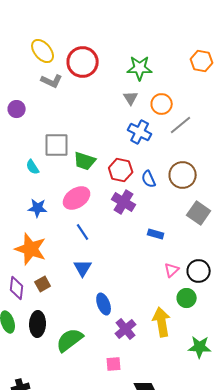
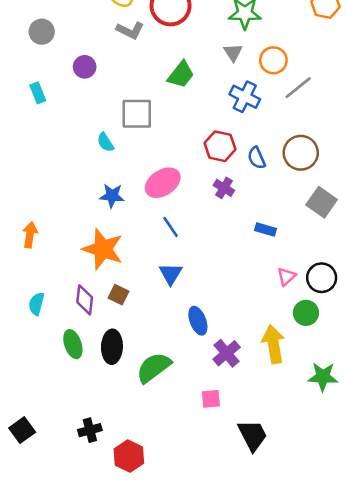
green trapezoid: (85, 161) -> (181, 75), moved, turned -70
purple cross: (124, 202) -> (224, 188), size x0.7
brown square: (43, 284) -> (118, 295), turned -35

